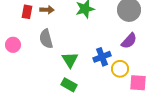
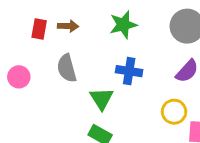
blue cross: (102, 57) -> (129, 71), moved, turned 30

